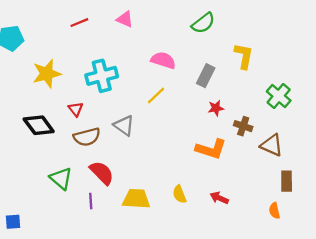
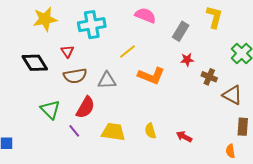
yellow line: (156, 96) -> (127, 52), moved
gray triangle: (124, 125) -> (107, 80), moved, turned -42
orange L-shape: (211, 149) -> (151, 76), moved
red semicircle: (102, 173) -> (85, 107), turned 70
purple line: (91, 201) -> (74, 131), turned -40

